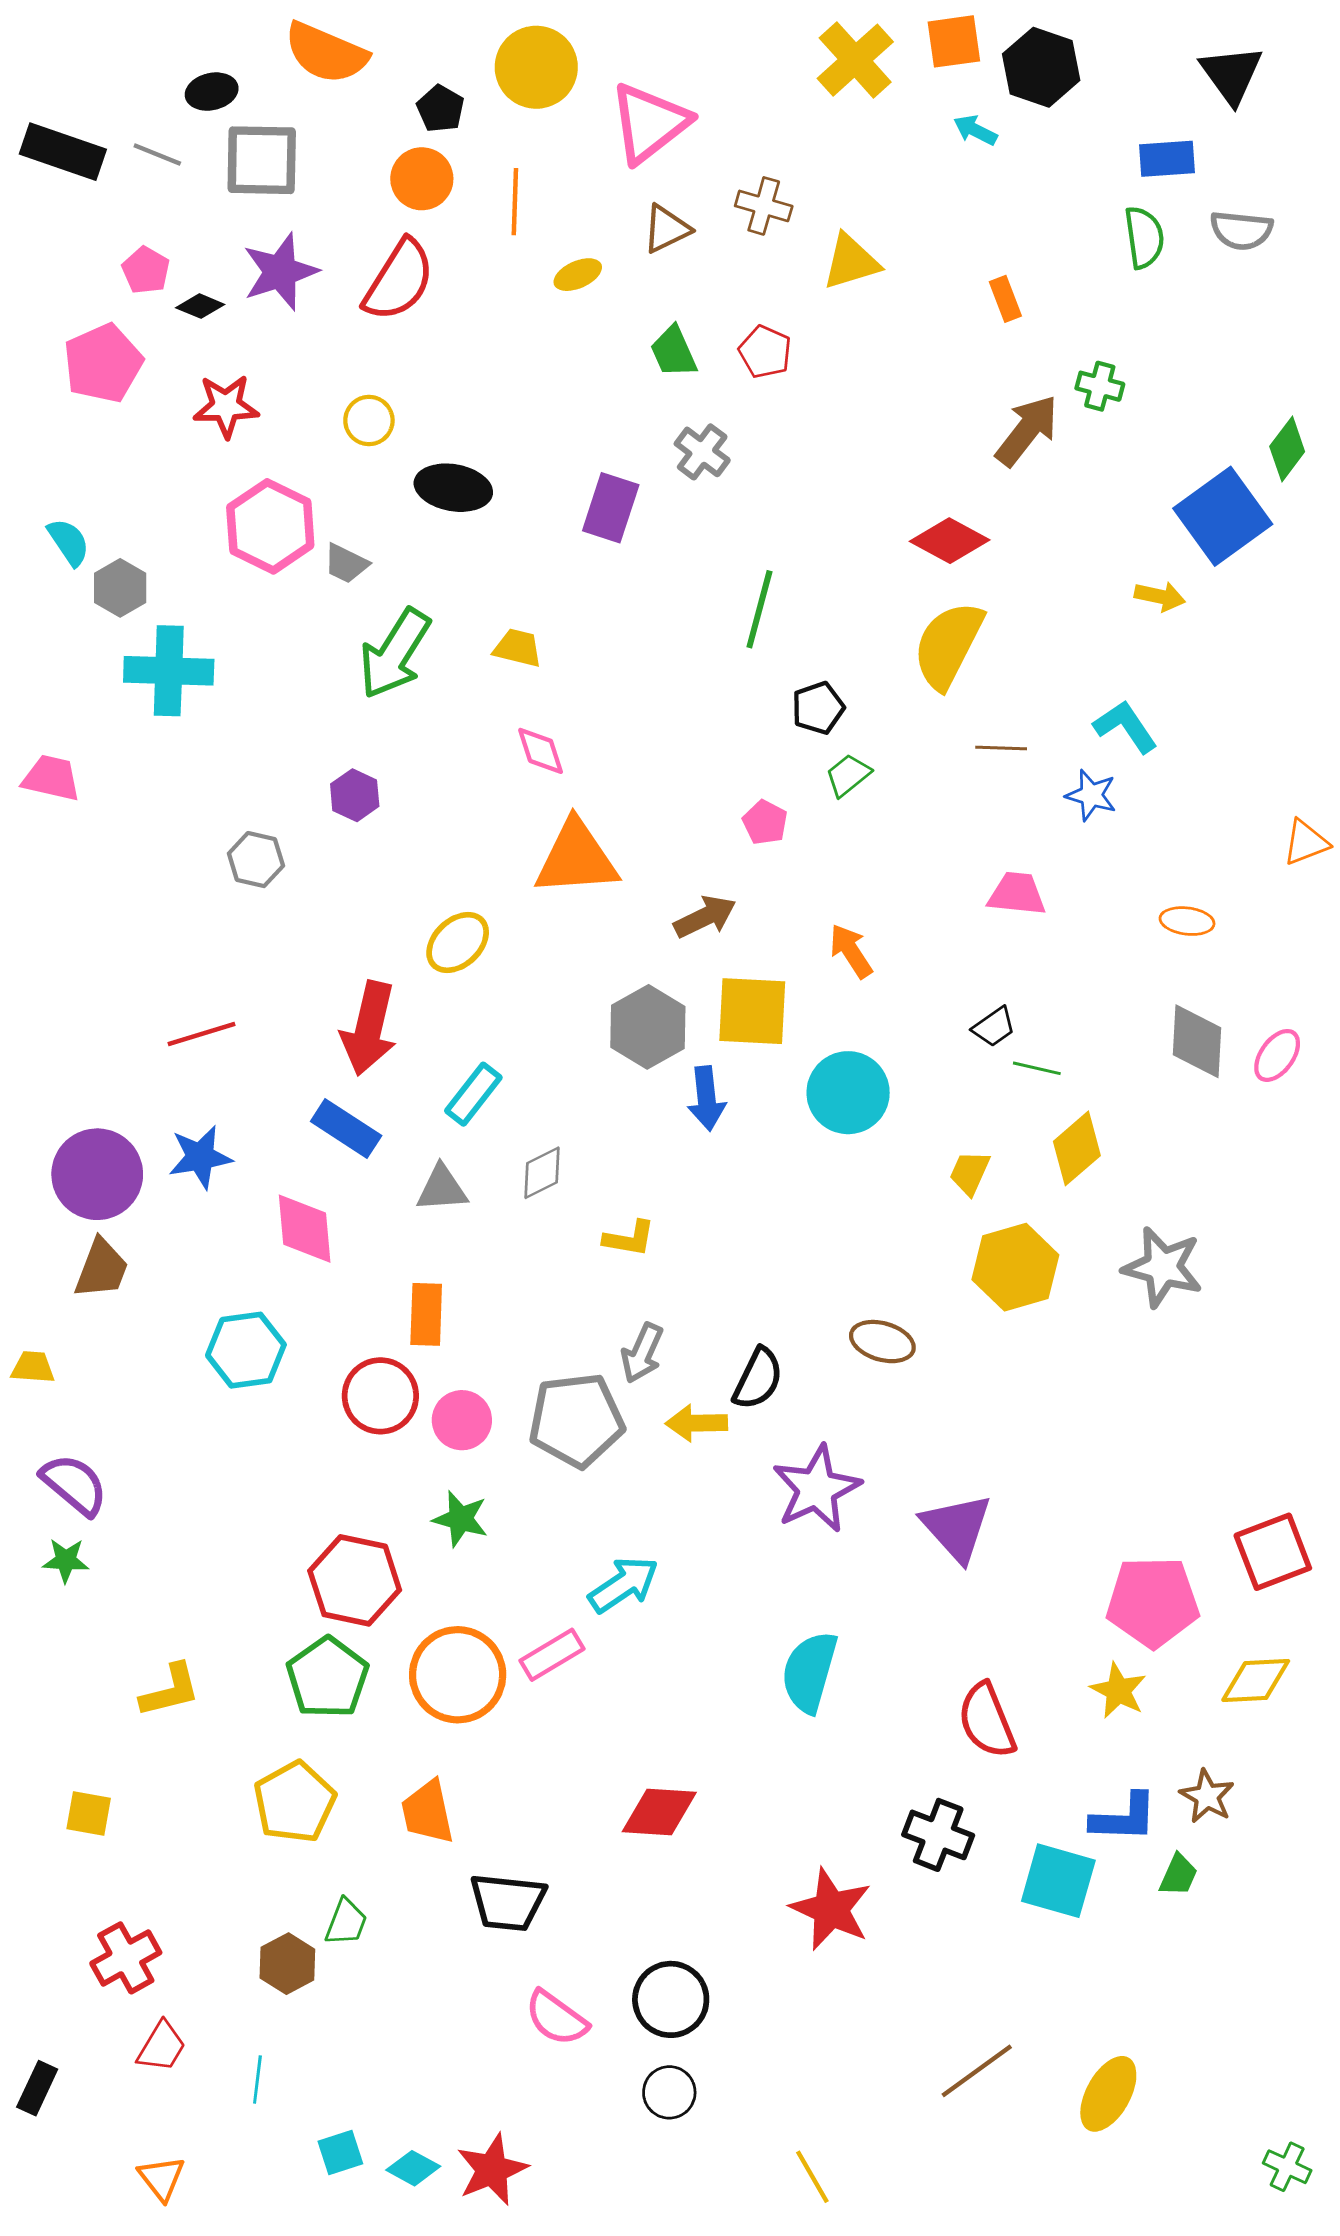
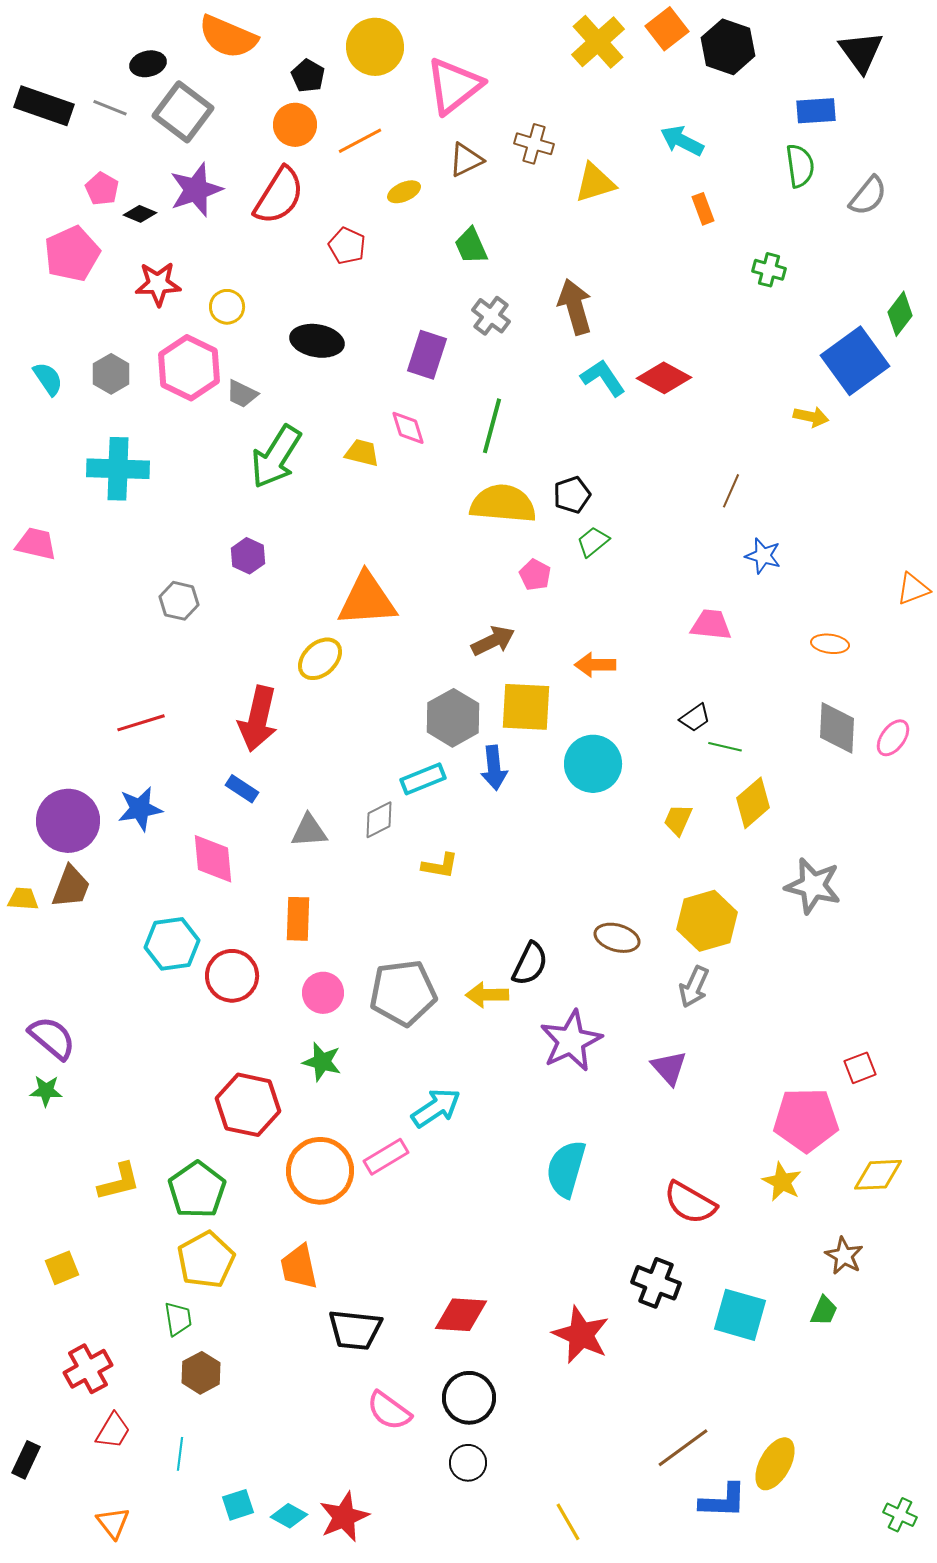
orange square: (954, 41) -> (667, 29), turned -30
cyan arrow: (975, 130) -> (682, 141), moved, size x1.4
gray square: (262, 160) -> (183, 112), turned 36
orange line: (515, 202) -> (360, 141), turned 60
gray semicircle: (1241, 230) -> (868, 196), moved, turned -57
red pentagon: (765, 352) -> (347, 246), moved
yellow circle: (369, 420) -> (227, 307), moved
brown arrow: (1027, 430) -> (575, 307), moved, turned -54
gray hexagon: (120, 588) -> (111, 374), moved
green line: (759, 609) -> (492, 426), moved
yellow semicircle: (948, 645) -> (503, 504), moved, turned 68
cyan L-shape: (1126, 727) -> (603, 378), moved
brown line: (1001, 748) -> (731, 491), moved, turned -68
pink diamond: (541, 751) -> (408, 428), moved
orange triangle: (576, 858) -> (367, 600), moved
orange arrow: (851, 951) -> (595, 665), turned -57
cyan rectangle: (473, 1094) -> (423, 779), moved, turned 30
blue rectangle: (346, 1128) -> (242, 789), size x0.7
yellow hexagon: (1015, 1267) -> (707, 921), moved
gray arrow: (642, 1353) -> (694, 987), moved
yellow trapezoid: (33, 1367) -> (23, 899), moved
red circle: (380, 1396) -> (232, 976), moved
purple triangle: (957, 1527) -> (669, 1068), size x0.7
red square: (1273, 1552) -> (860, 1068), moved, size x0.6
green pentagon: (327, 1678) -> (197, 1190), moved
red semicircle: (987, 1721) -> (690, 1203), turned -38
red diamond: (659, 1812) -> (461, 1315), moved
yellow square: (89, 1813) -> (62, 1268), turned -32
blue L-shape: (1124, 1818) -> (723, 1501), moved
green trapezoid: (346, 1922) -> (178, 1319), moved, turned -30

